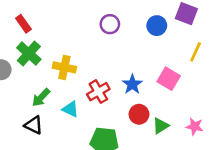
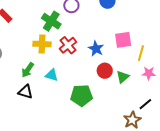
yellow line: (196, 52) -> (141, 53), moved
green cross: (29, 54) -> (51, 21), moved
pink square: (169, 79) -> (123, 40), turned -30
red cross: (98, 92) -> (68, 45), moved

